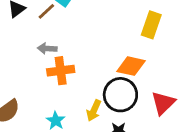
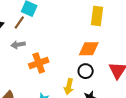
gray arrow: (47, 48) -> (18, 45), moved
black circle: (120, 95) -> (86, 71), size x0.6

